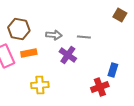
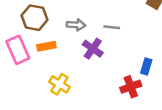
yellow cross: (40, 85) -> (59, 84), turned 36

